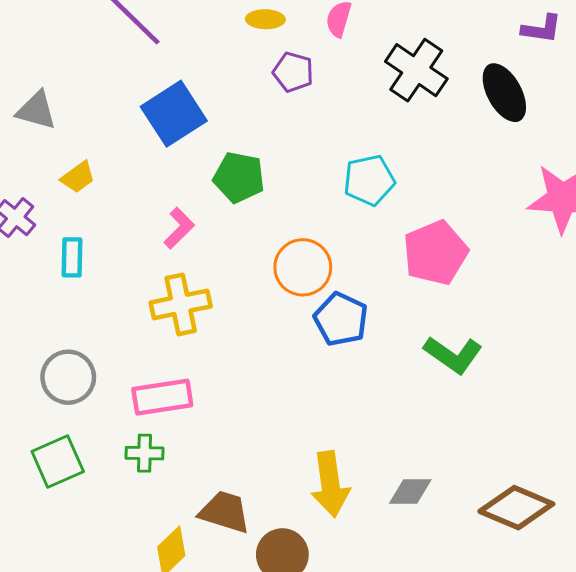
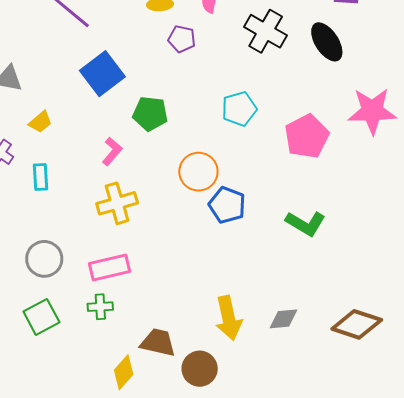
pink pentagon: (435, 253) -> (307, 136), moved

